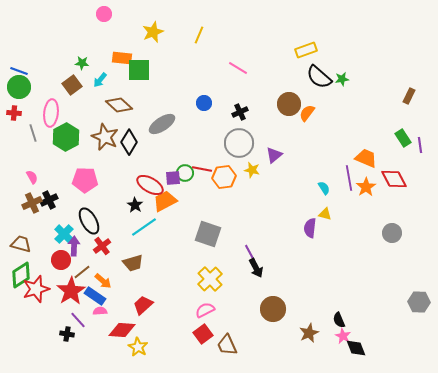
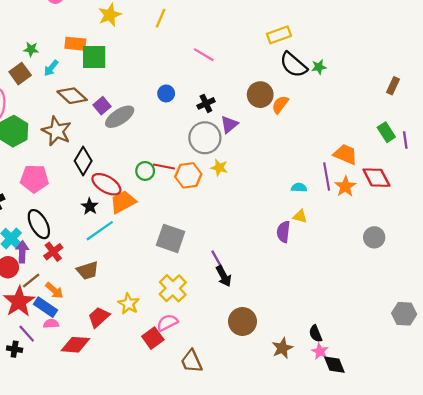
black diamond: (129, 142) -> (83, 161), moved
purple triangle: (274, 155) -> (229, 124), moved
purple square: (173, 178) -> (102, 106), moved, turned -35
cyan semicircle: (324, 188) -> (299, 188), turned -56
red square: (203, 334) -> (153, 338), moved
yellow star: (138, 347) -> (128, 304), moved

